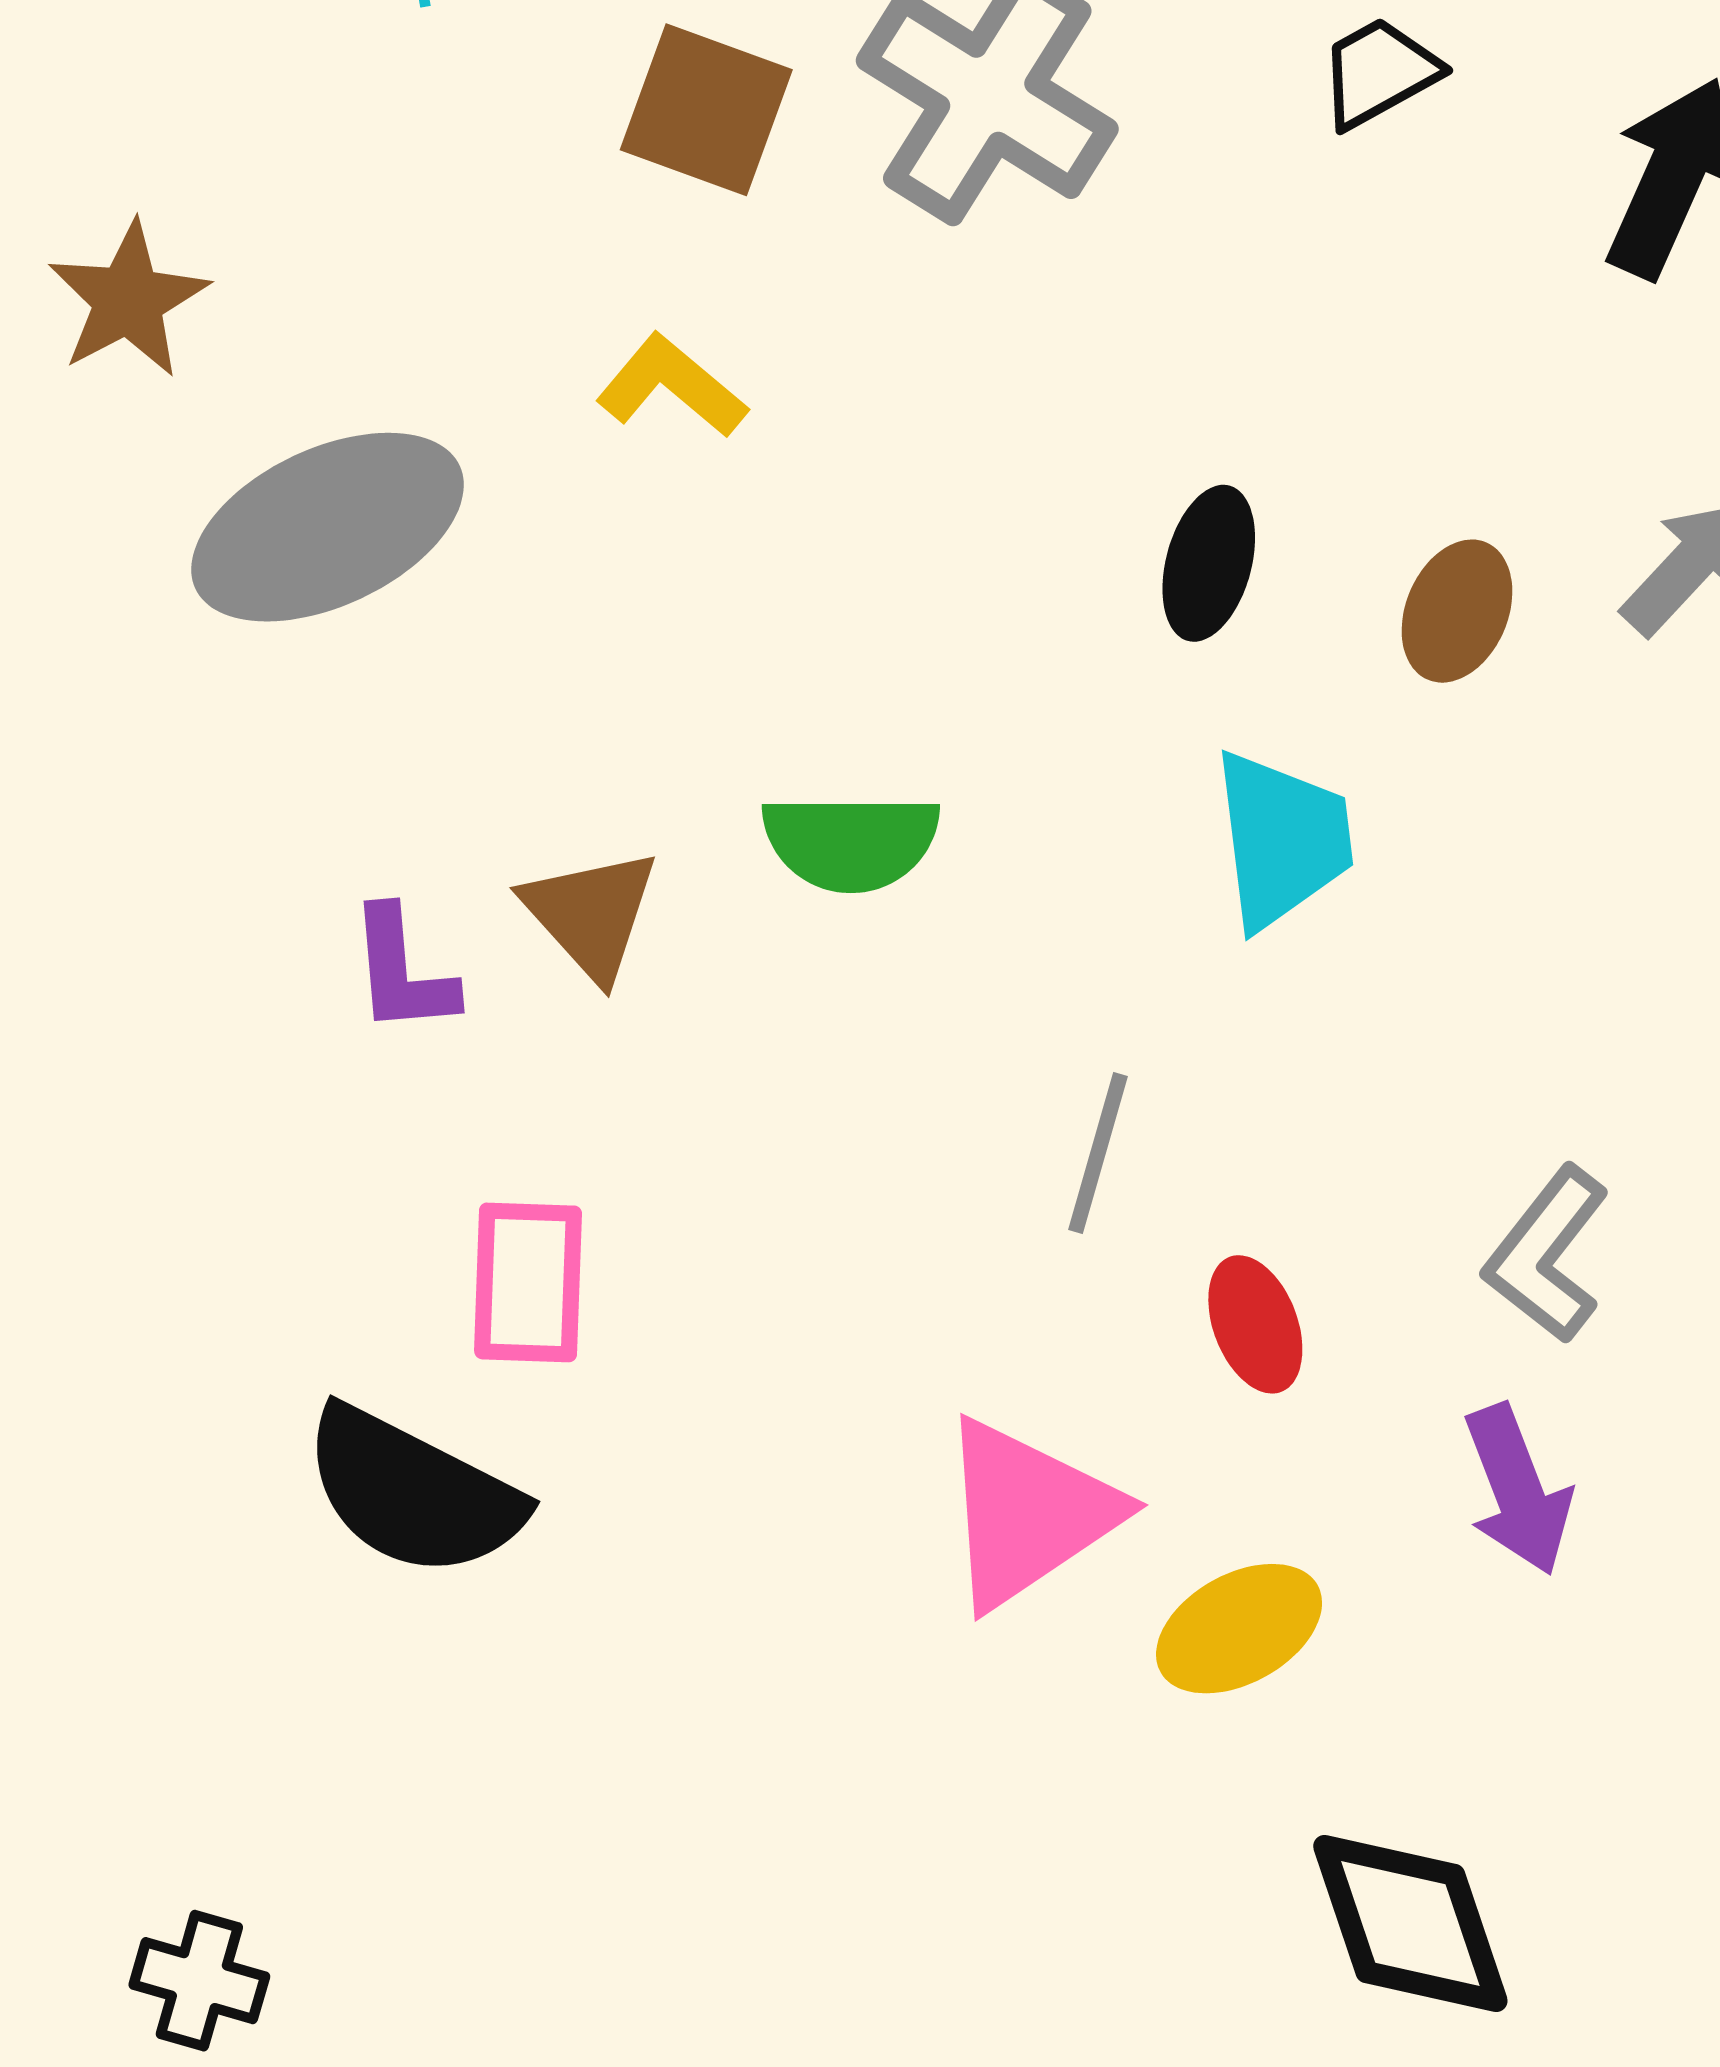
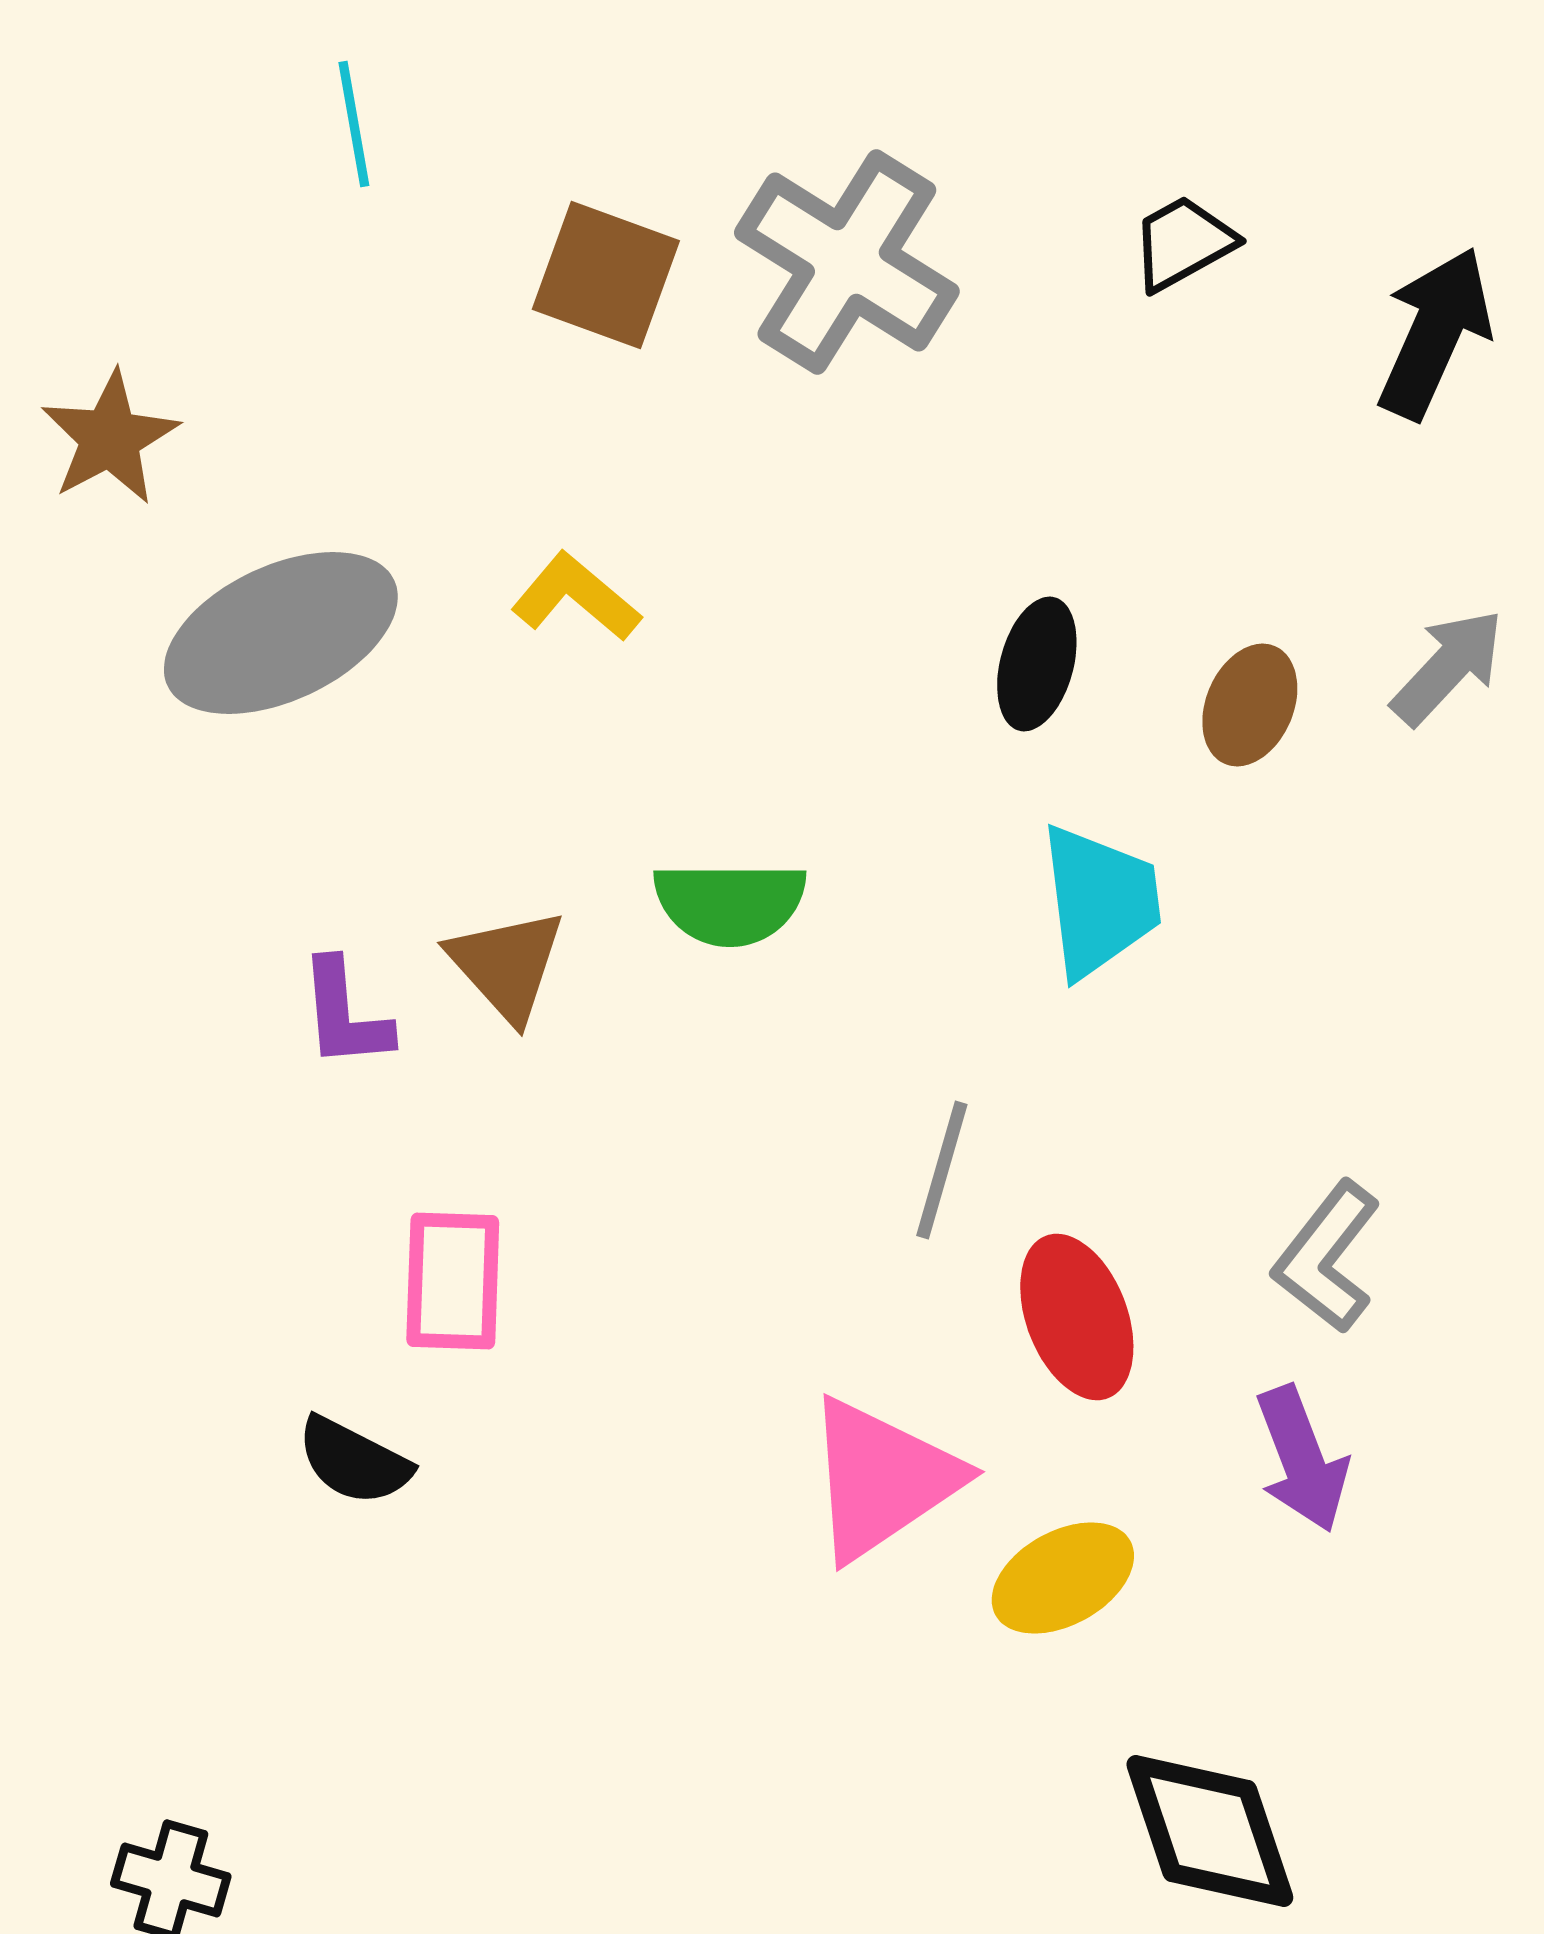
yellow L-shape: (671, 386) -> (576, 597), moved
red ellipse: (1255, 1324) -> (1077, 1317), size x1.4
black semicircle: (413, 1492) -> (354, 1461), size x0.6

